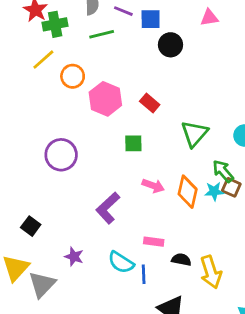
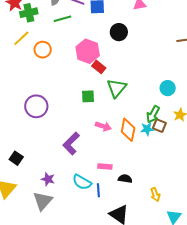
black circle: (170, 45) -> (119, 32), moved
pink hexagon: (105, 99) -> (88, 51), moved
green triangle: (194, 134) -> (117, 88), moved
green arrow: (223, 171) -> (153, 114), turned -108
yellow arrow: (211, 272) -> (155, 195), moved, size x0.6
gray triangle: (42, 284) -> (43, 201), moved

